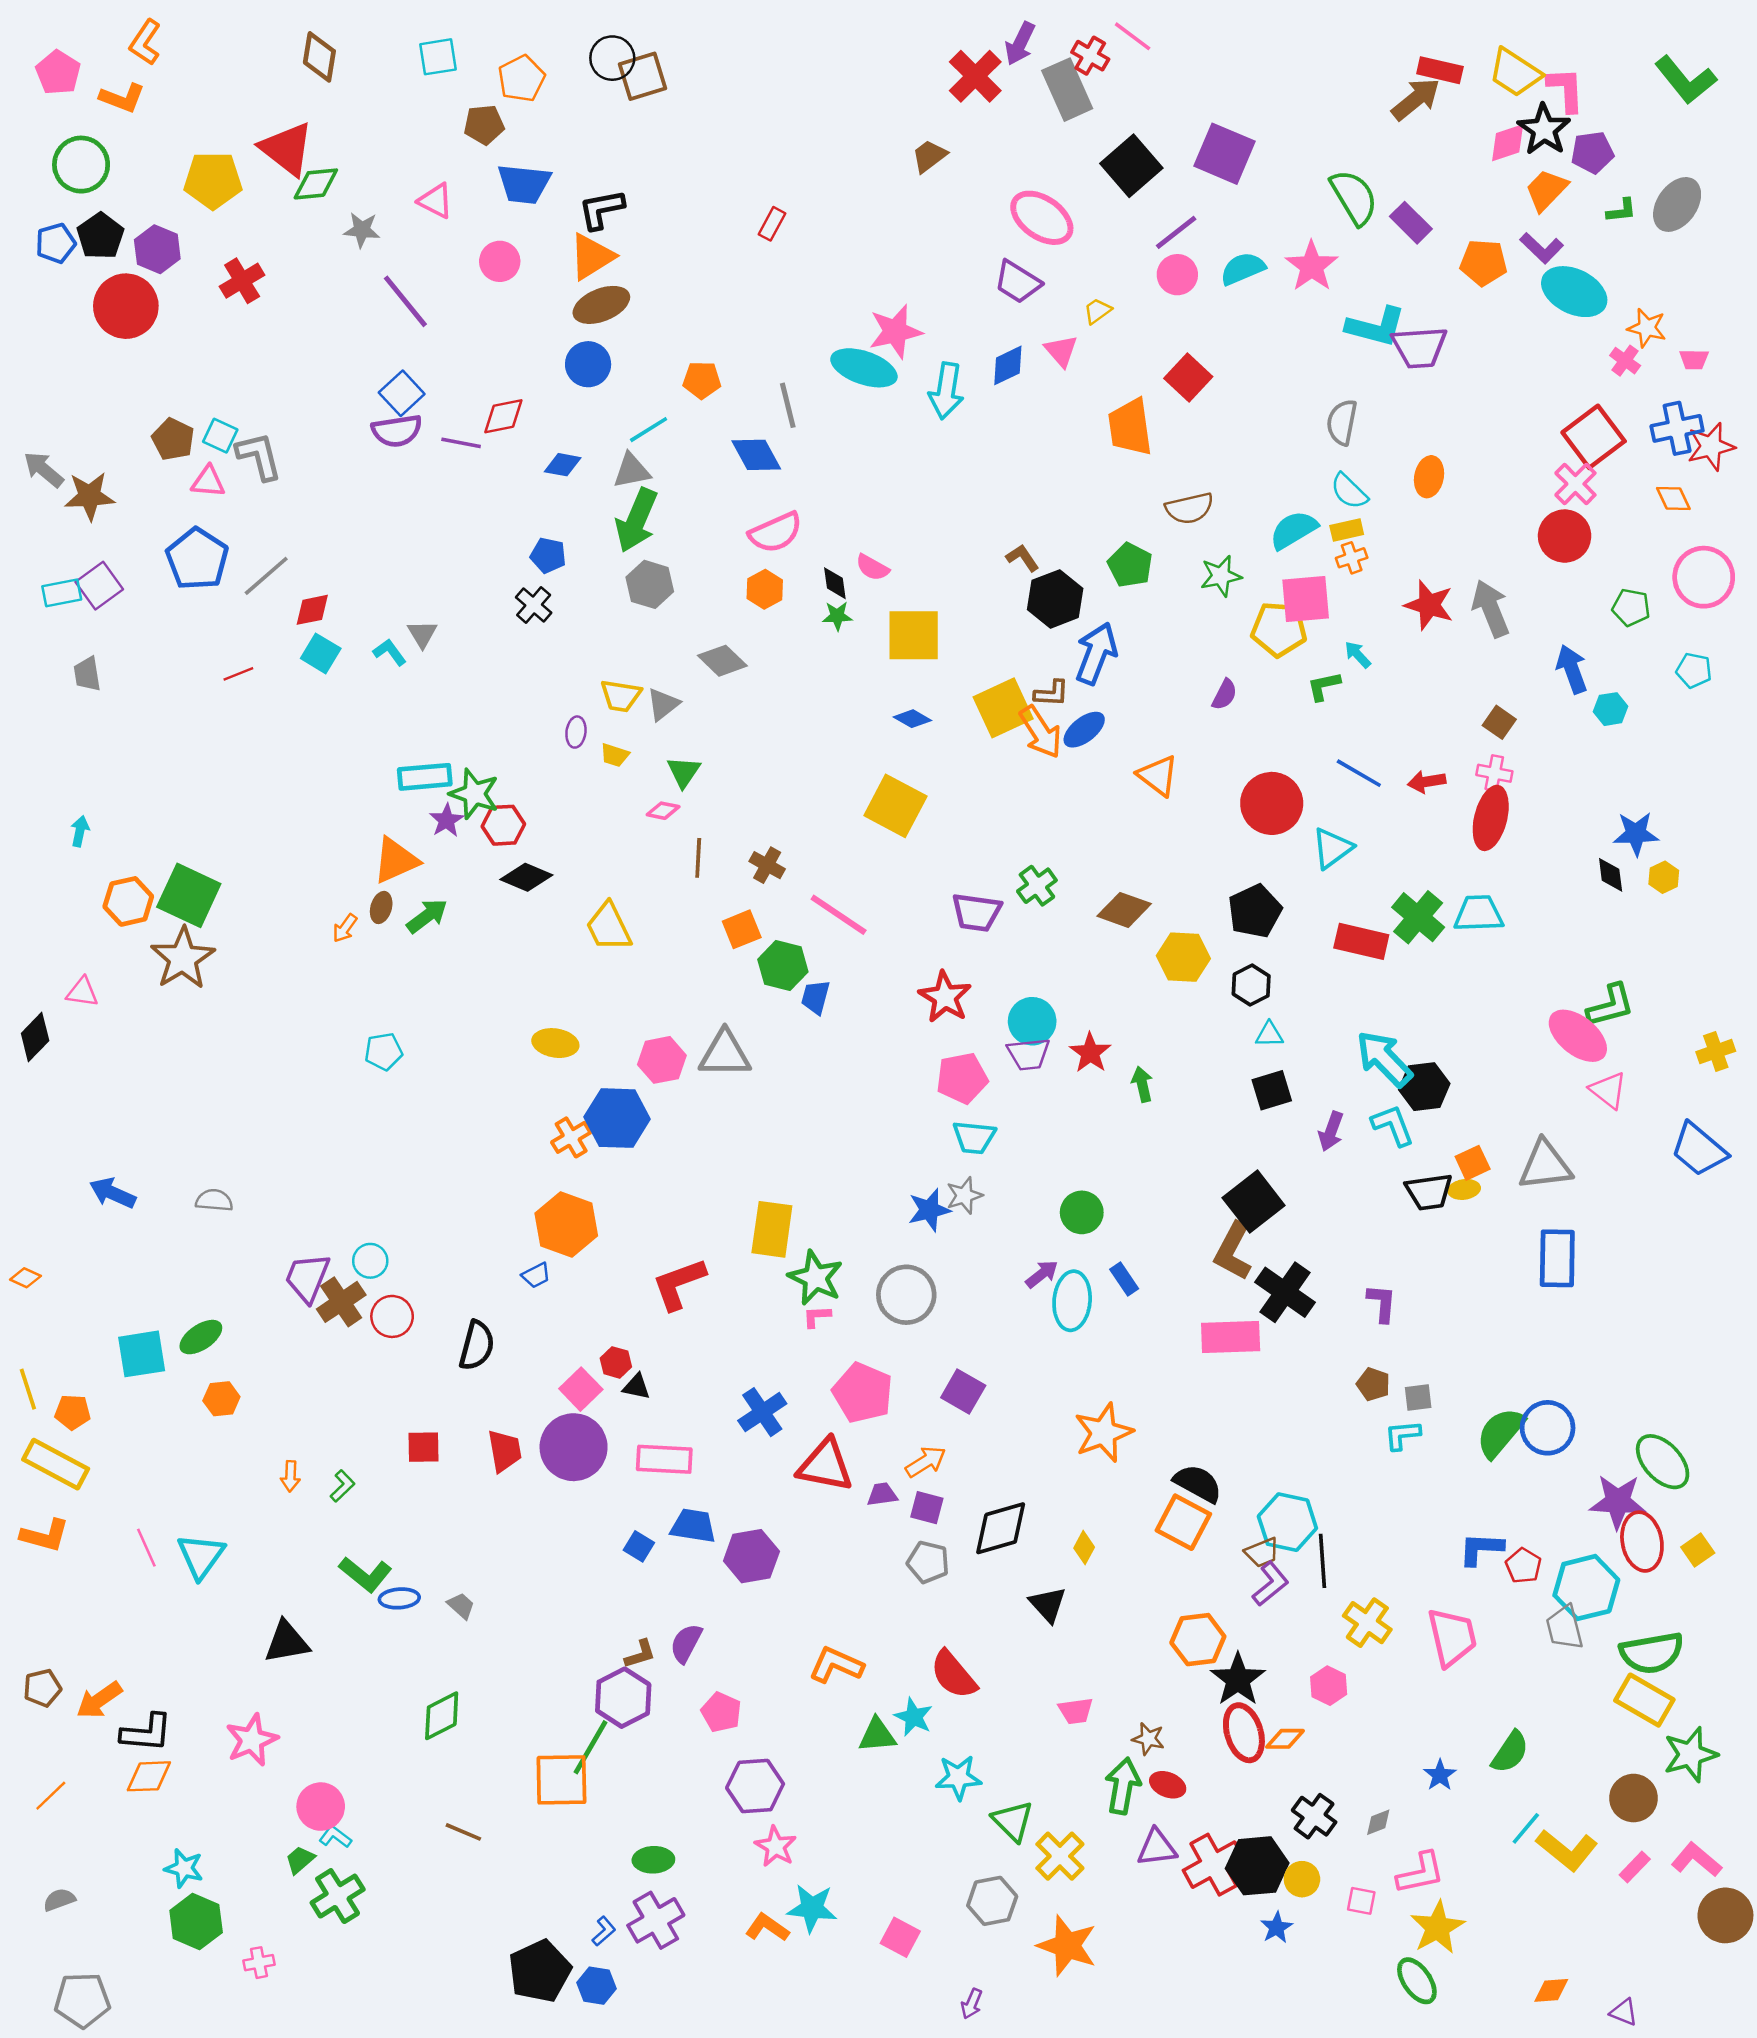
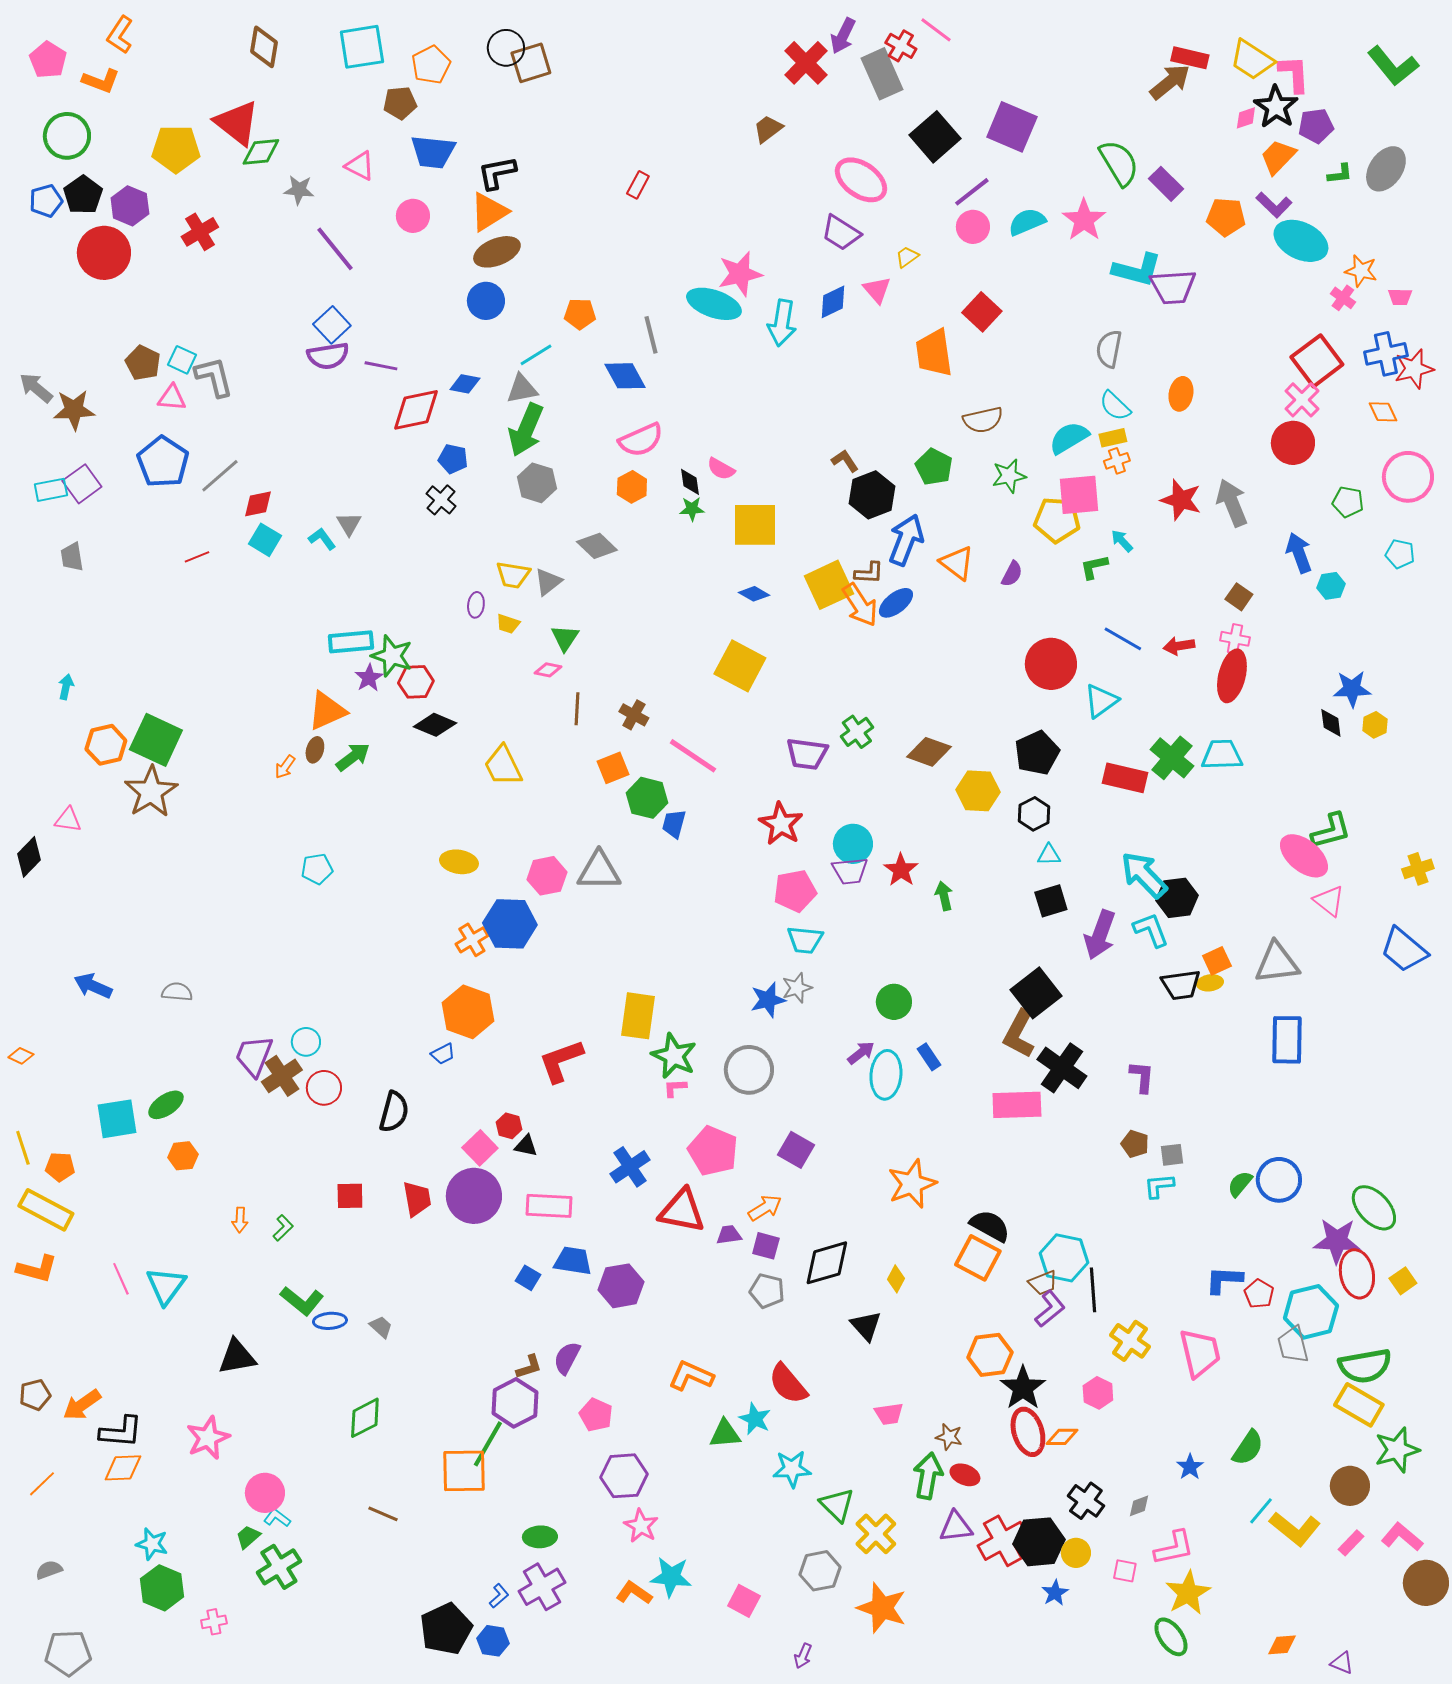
cyan square: (438, 57) -> (362, 47), size x1.4
pink diamond: (1508, 143) -> (1246, 118), size x0.7
red diamond: (503, 416) -> (416, 410), moved, size x1.4
orange triangle: (1158, 776) -> (957, 563), moved
purple arrow: (1331, 1131) -> (1100, 935), size x1.5
green semicircle: (1500, 1433) -> (1240, 1184), size x0.6

